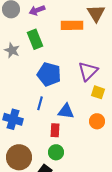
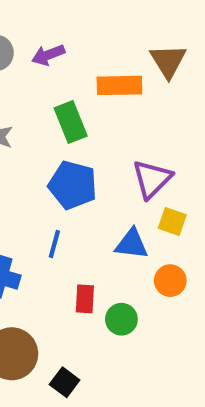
green rectangle: (35, 39) -> (71, 122), moved
blue triangle: (66, 111) -> (132, 244), moved
green circle: (56, 152) -> (121, 319), moved

